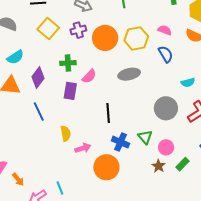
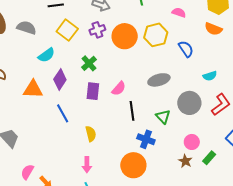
pink semicircle: (165, 30) -> (179, 13), moved
cyan semicircle: (15, 57) -> (46, 55), moved
green cross: (68, 63) -> (89, 63), turned -35
gray ellipse: (129, 74) -> (159, 80), moved
pink semicircle: (89, 76) -> (119, 89), moved
green triangle: (145, 137) -> (163, 117), moved
pink arrow: (83, 148) -> (87, 165), moved, turned 112

